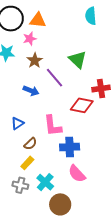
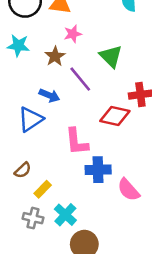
pink star: (30, 39) -> (73, 34), moved
blue triangle: (17, 123) -> (31, 119), moved, size x1.5
brown semicircle: (30, 144) -> (23, 170), moved
pink semicircle: (77, 174) -> (128, 190), moved

